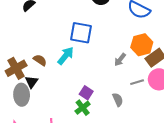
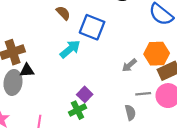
brown semicircle: (40, 60) -> (63, 13), moved
black triangle: (32, 82) -> (27, 70), turned 40
gray semicircle: (118, 100) -> (130, 113), moved

